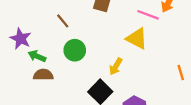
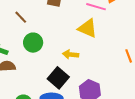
yellow arrow: (116, 66) -> (71, 54), turned 70

